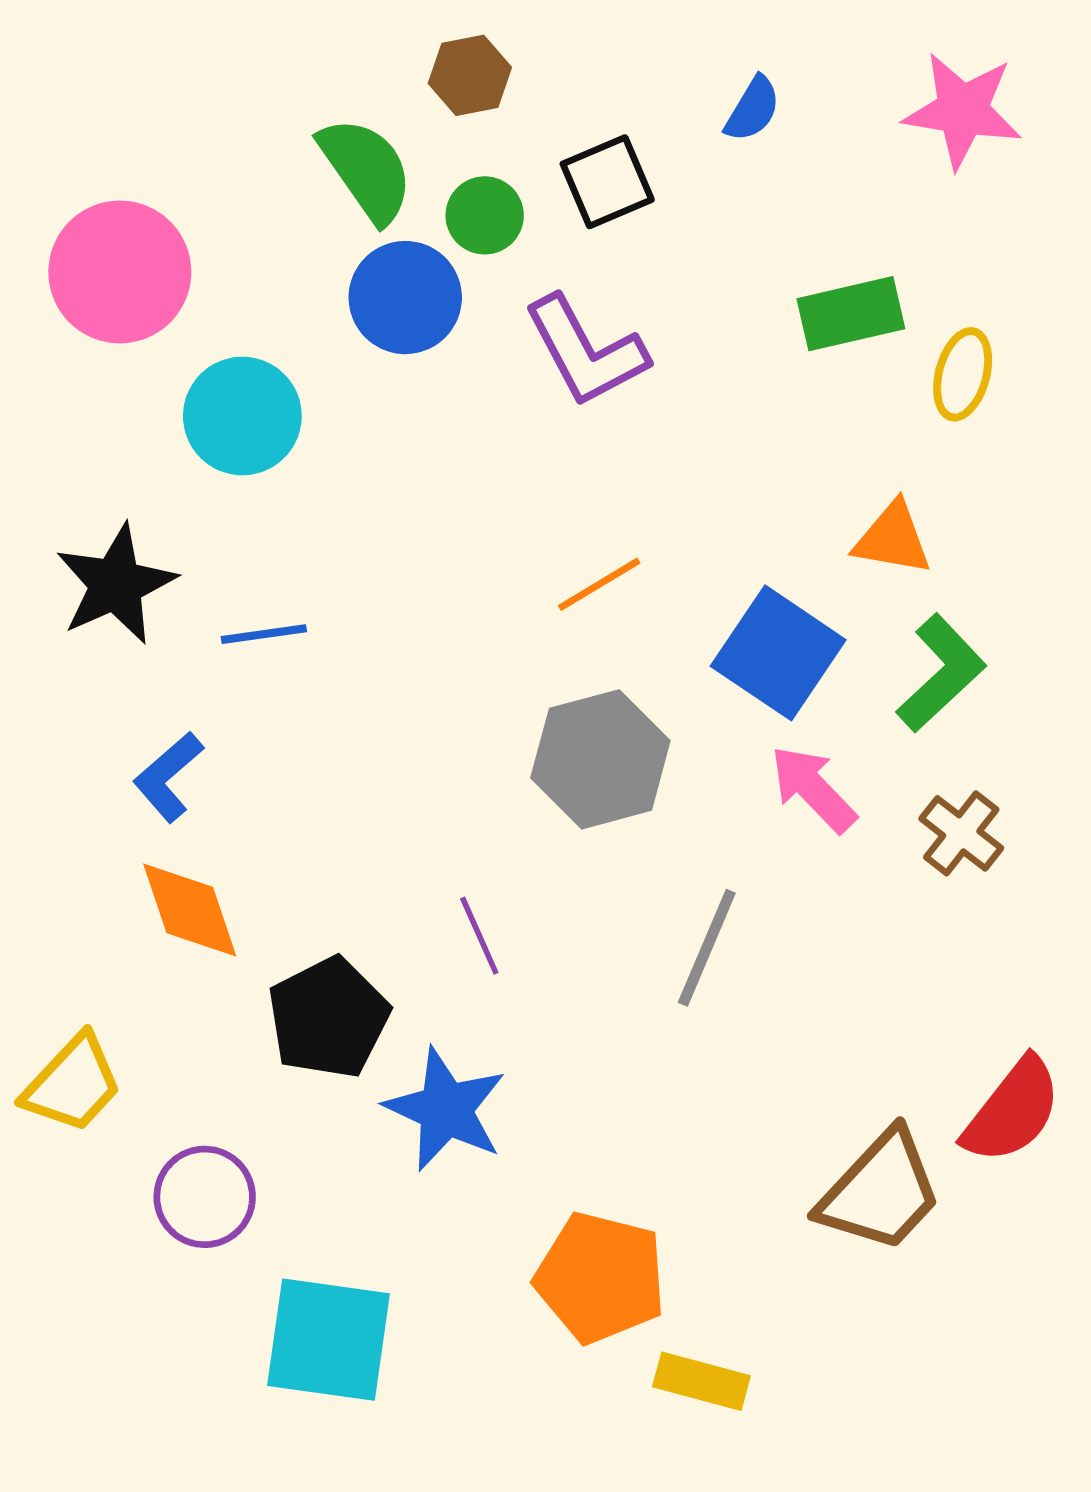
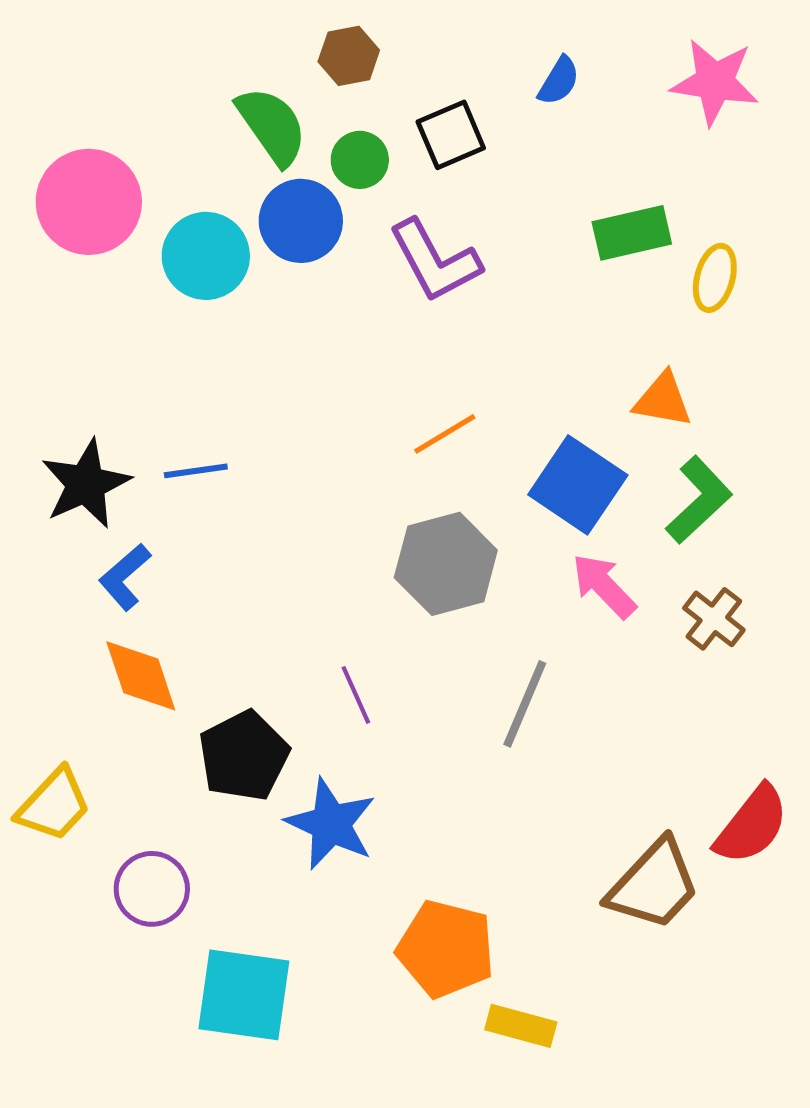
cyan circle: (242, 416) -> (206, 256), moved
black star: (116, 584) -> (86, 484), moved

